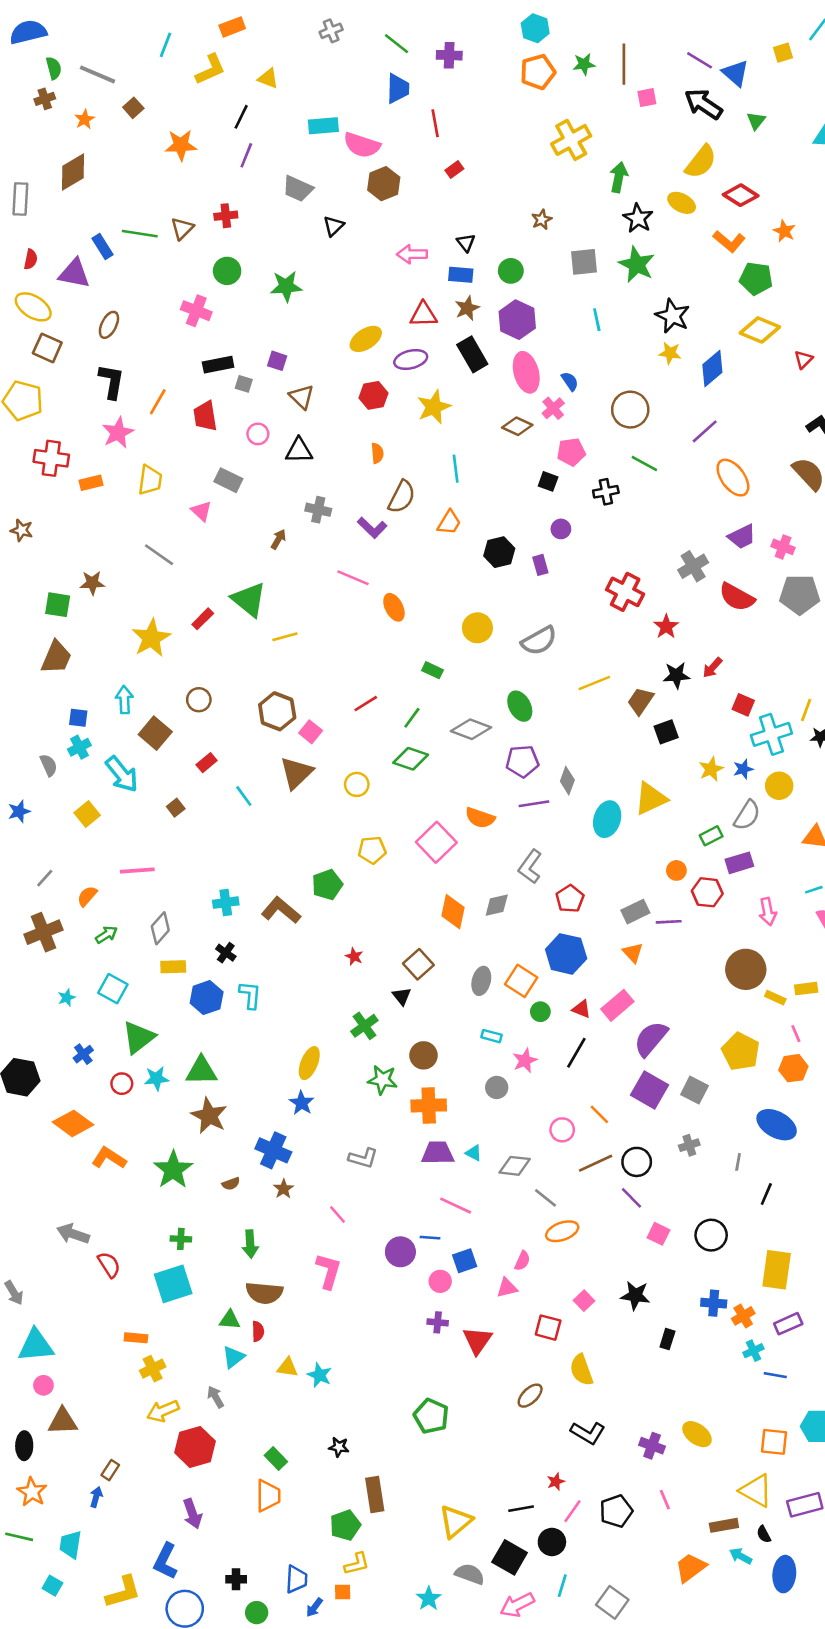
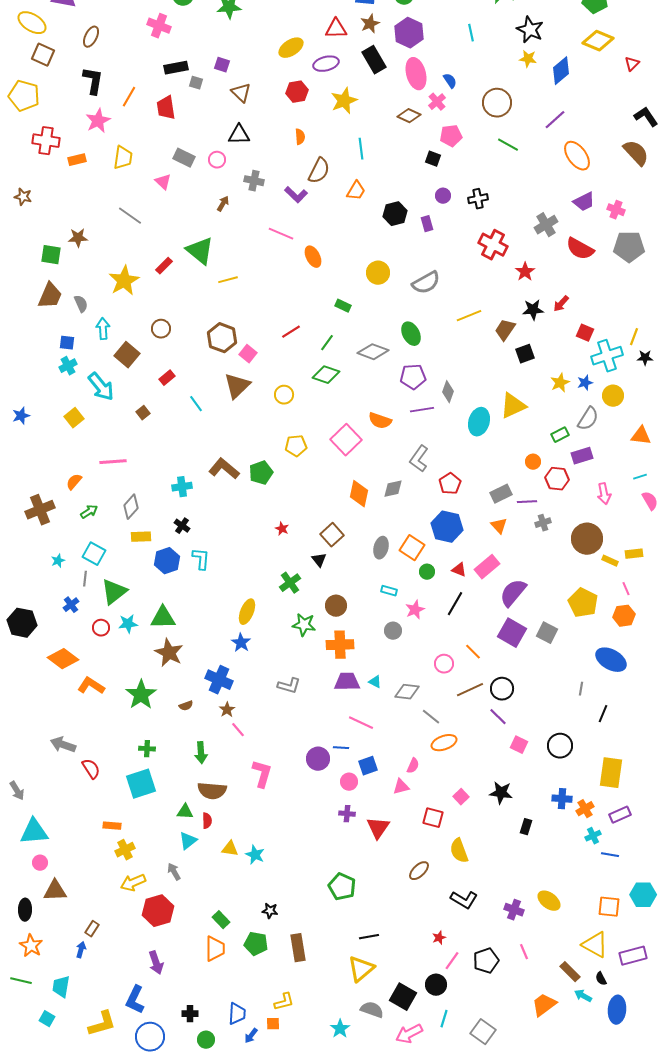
pink circle: (258, 434) -> (217, 160), moved
black cross: (606, 492) -> (478, 199), moved
gray semicircle: (49, 765) -> (81, 304), moved
gray line: (45, 878) -> (85, 579), moved, turned -35
brown L-shape: (281, 910) -> (224, 469), moved
gray cross: (689, 1145) -> (543, 523), moved
pink line: (337, 1215) -> (238, 730), moved
black line: (521, 1509) -> (369, 937), moved
green pentagon: (345, 1525) -> (256, 944), moved, turned 30
brown rectangle: (724, 1525) -> (570, 972), turned 55

